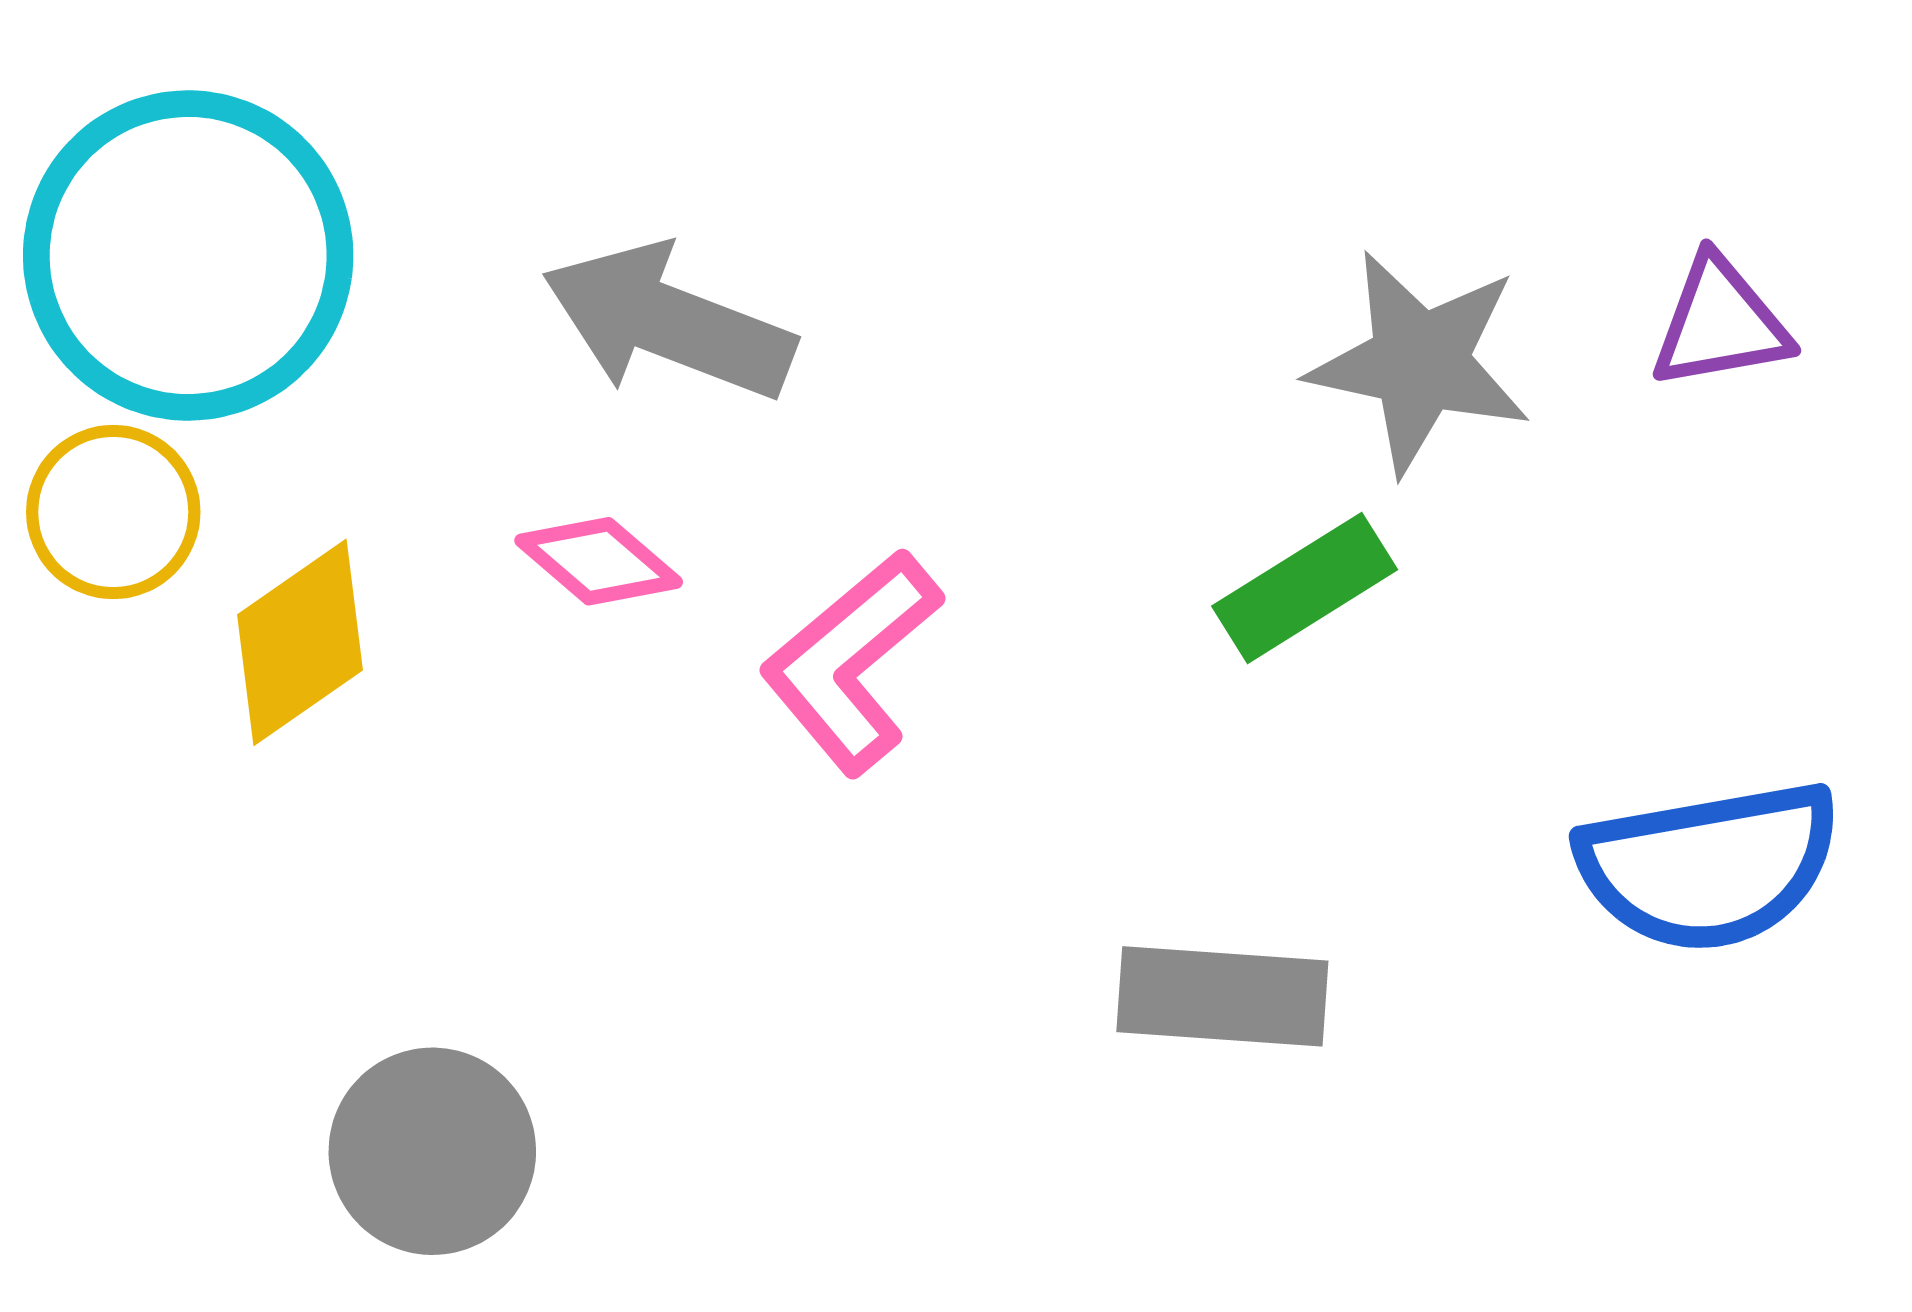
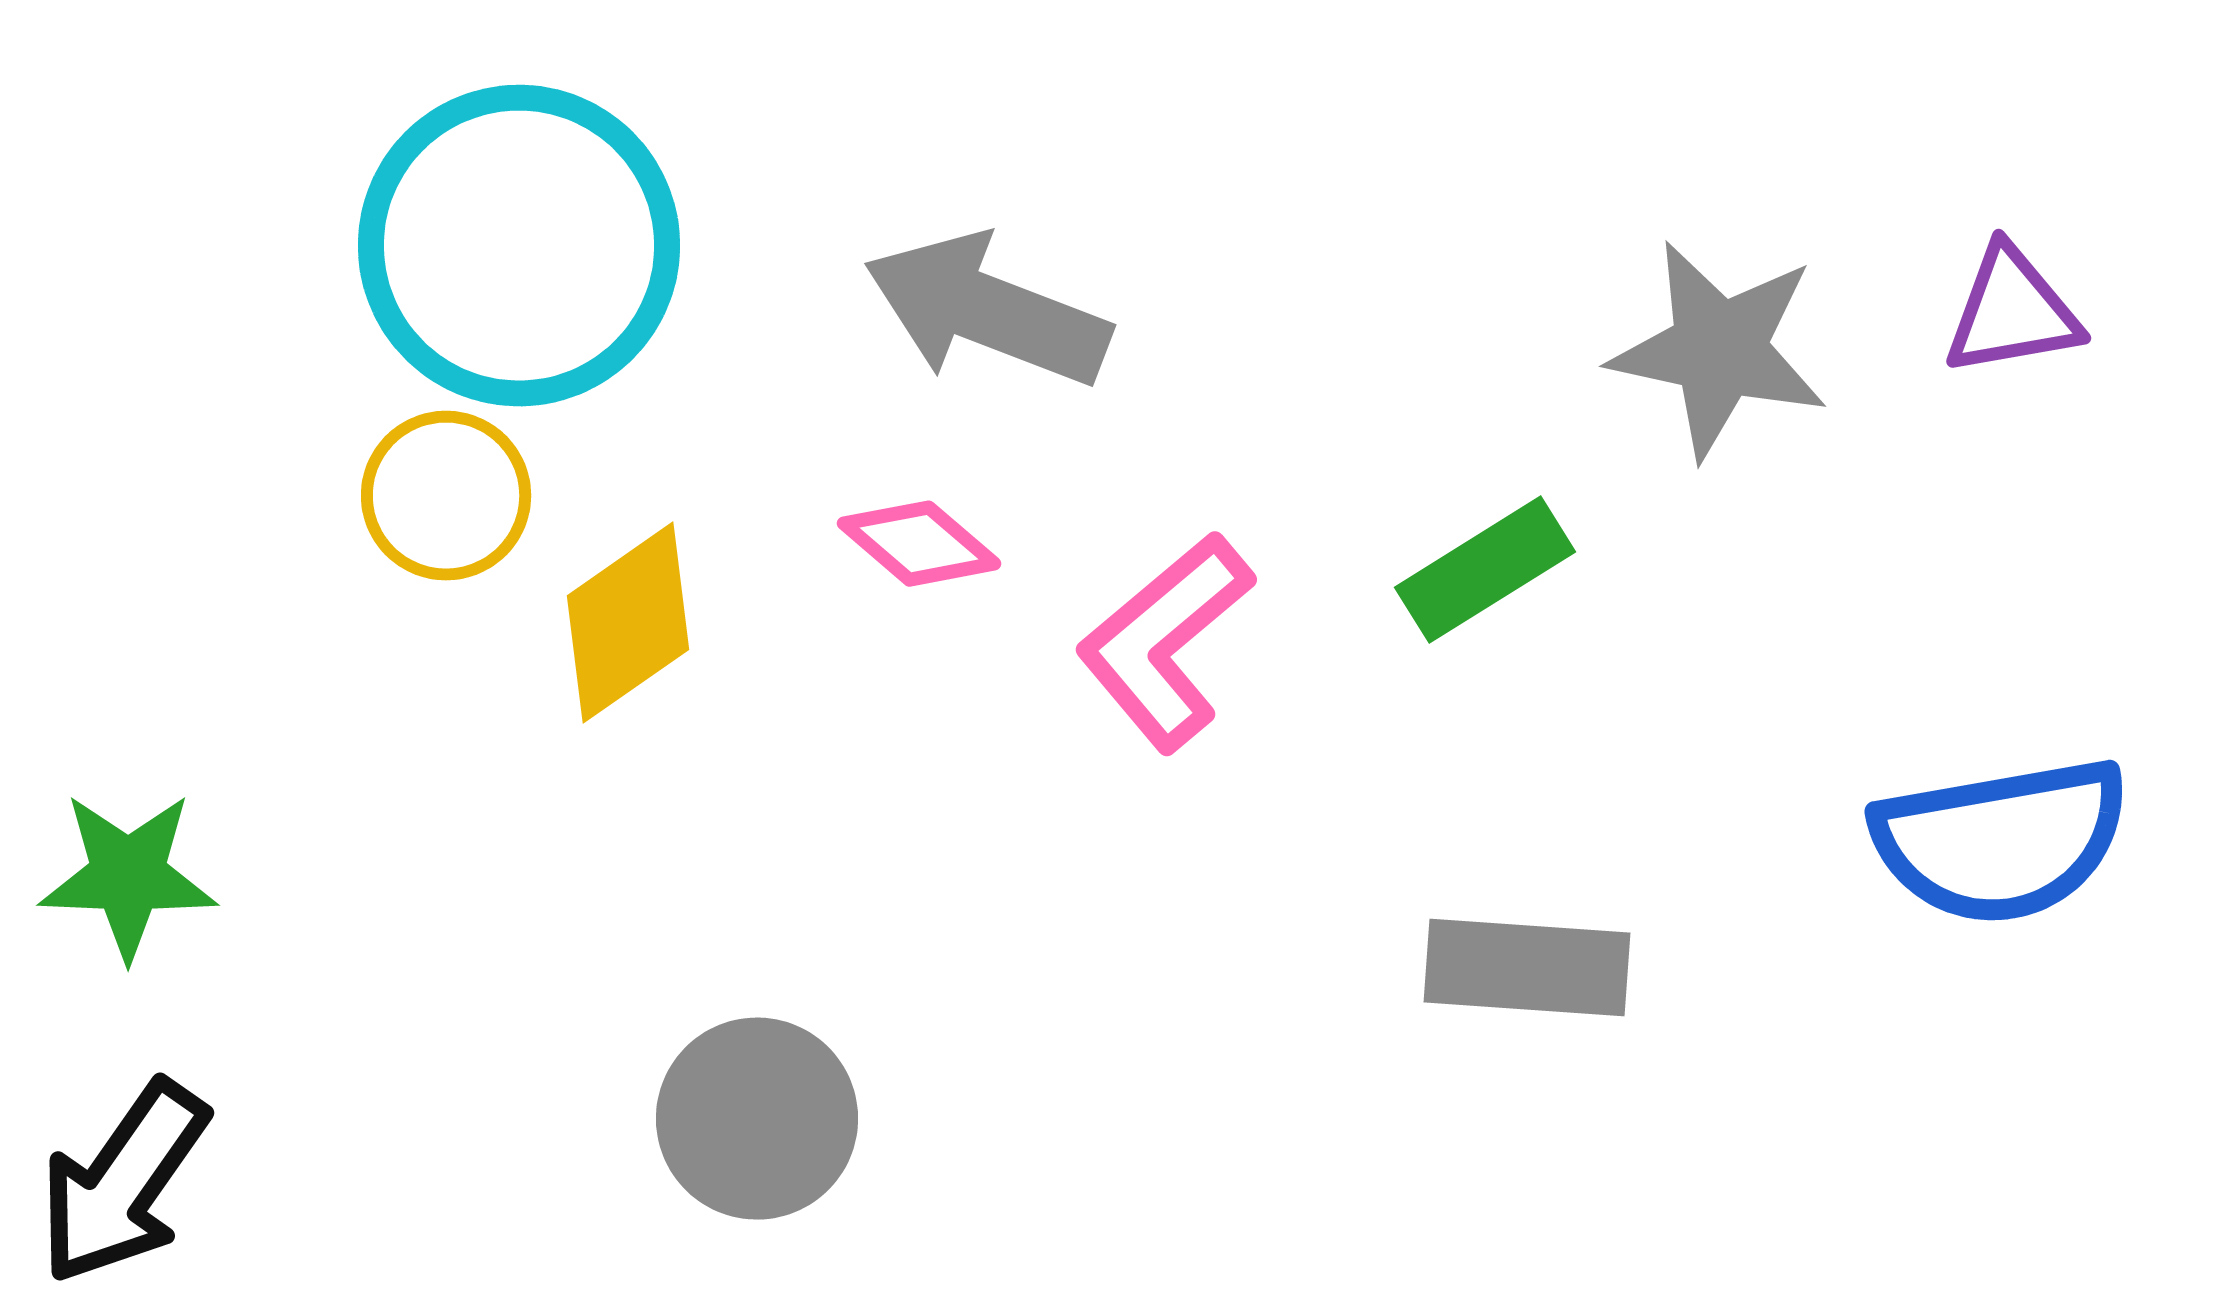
green rectangle: (1305, 588) -> (1485, 570), moved

